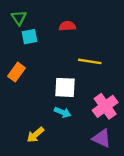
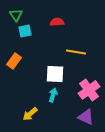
cyan arrow: (63, 112) -> (53, 95), turned -96

